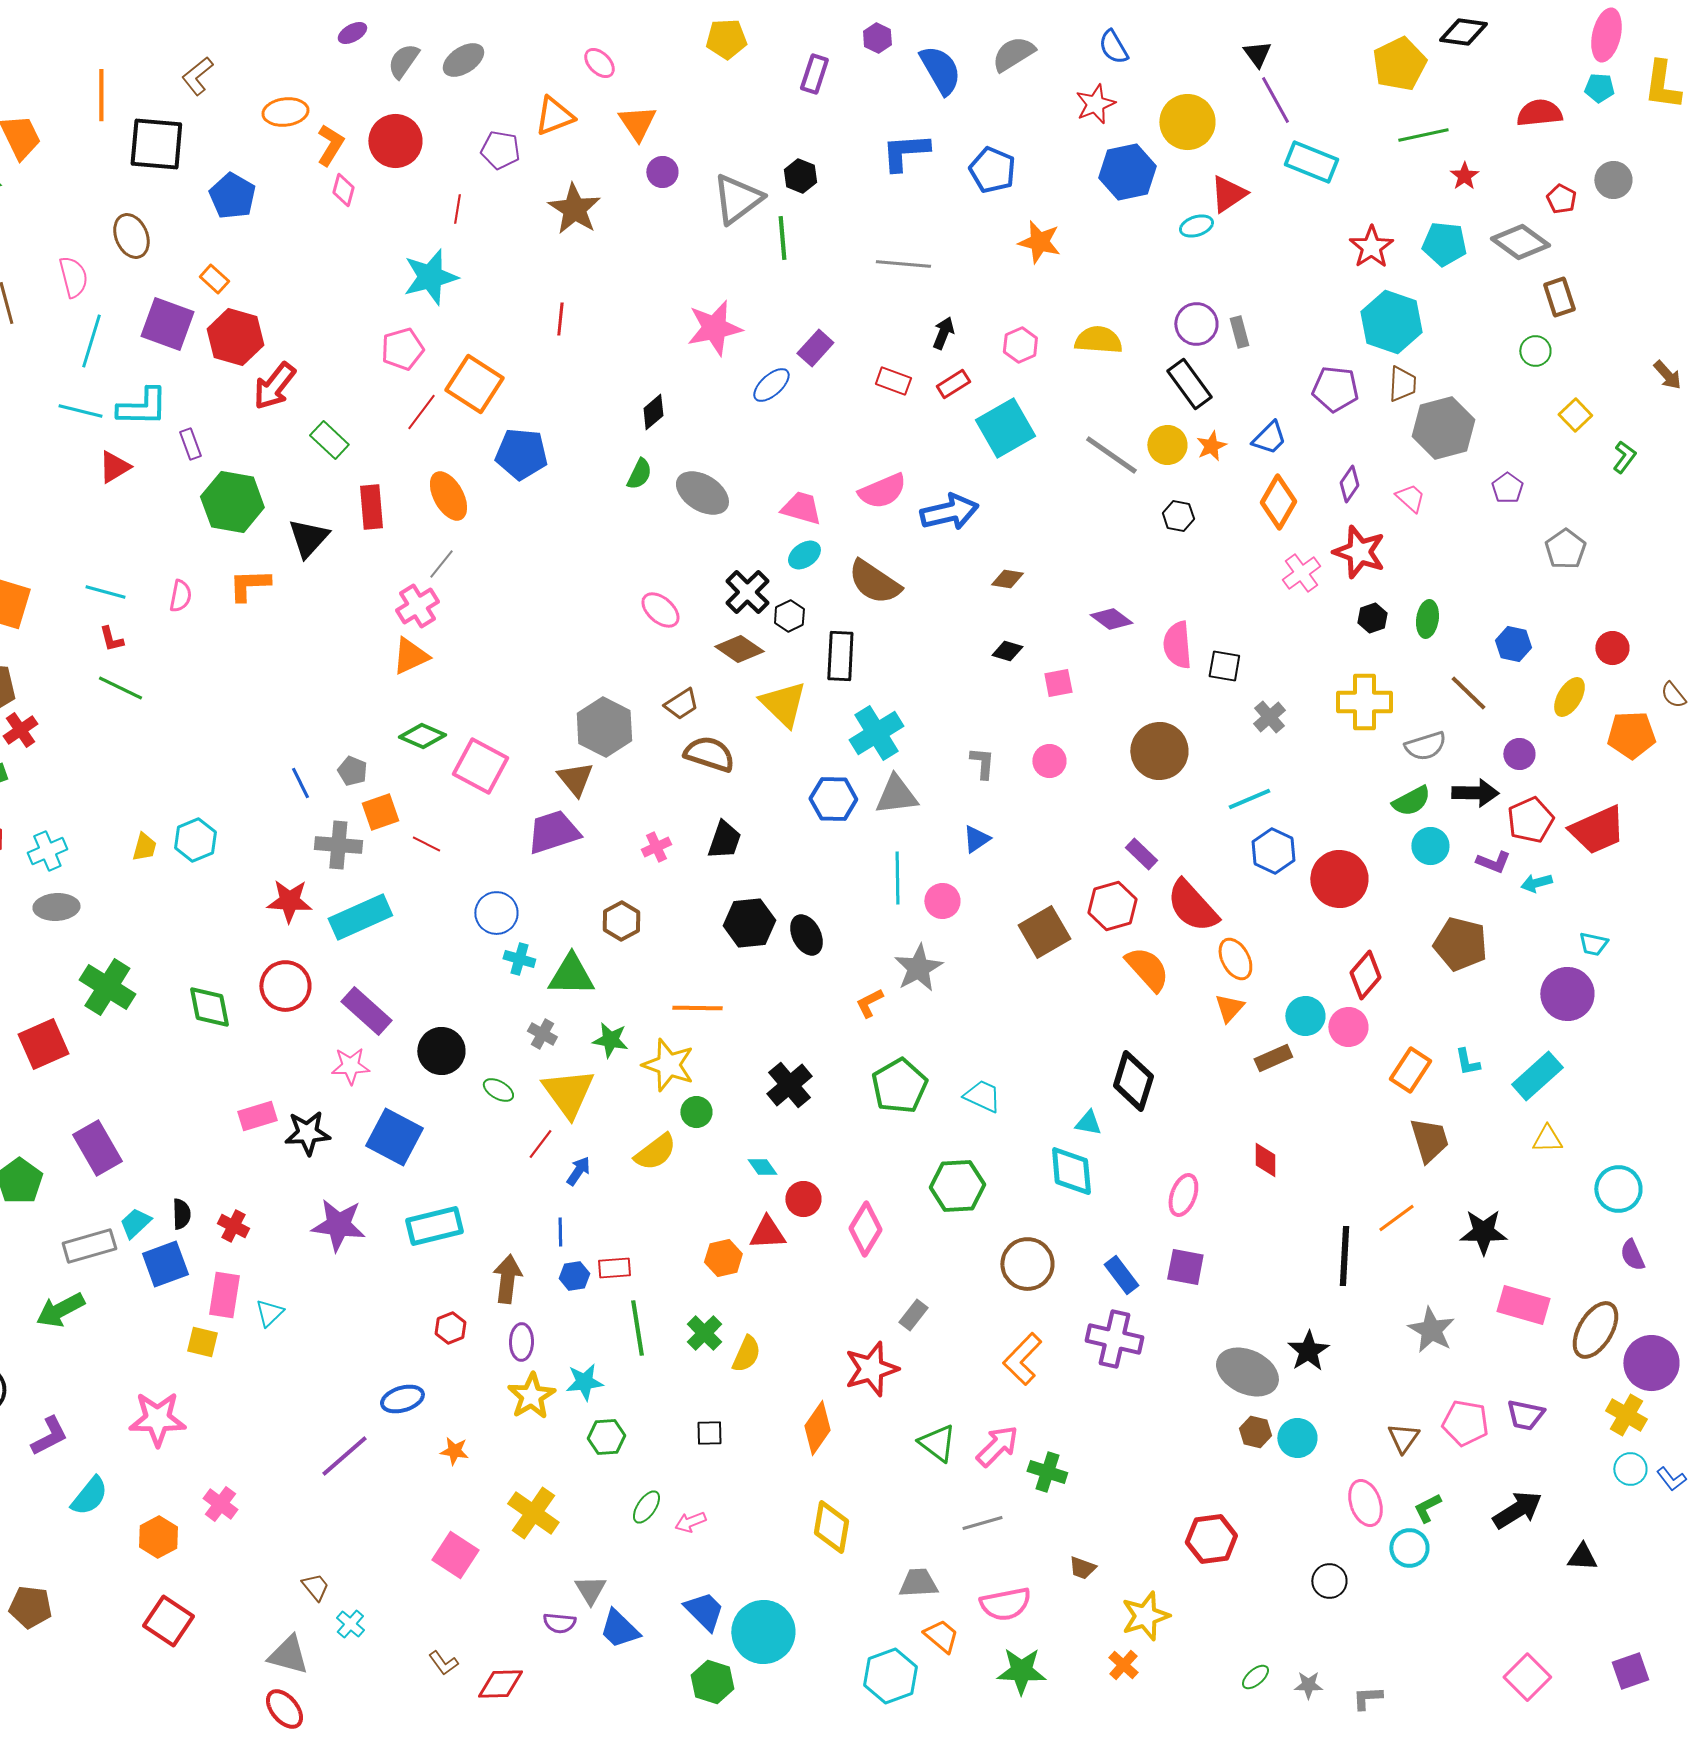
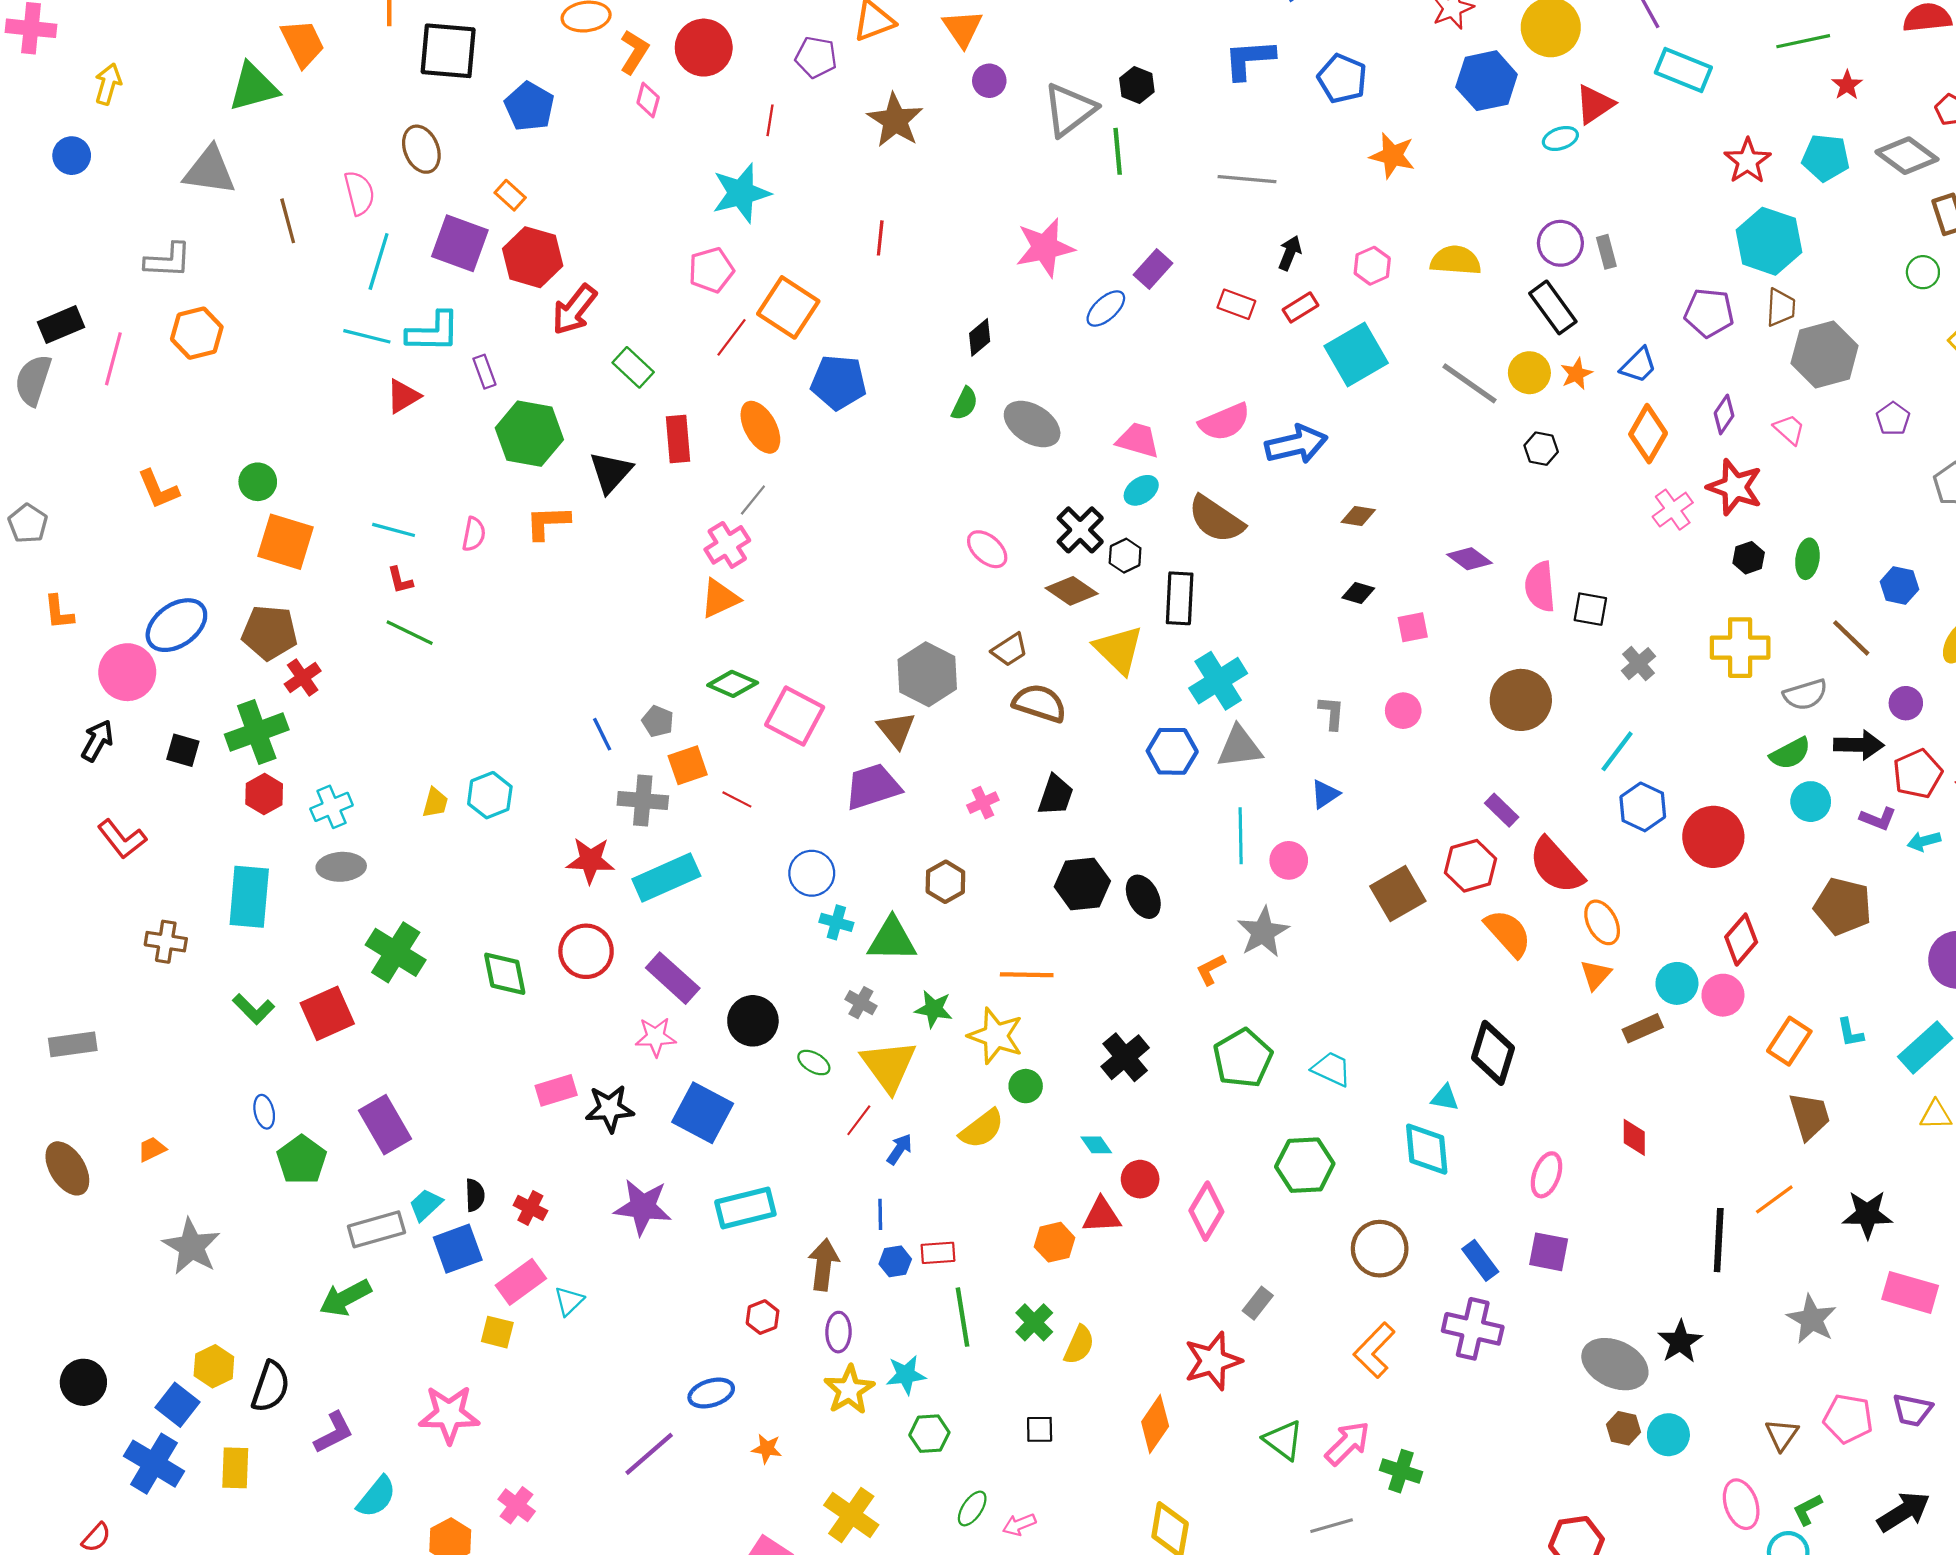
cyan line: (1249, 799) -> (1617, 751), turned -30
pink rectangle: (224, 1295) -> (521, 1282), turned 45

